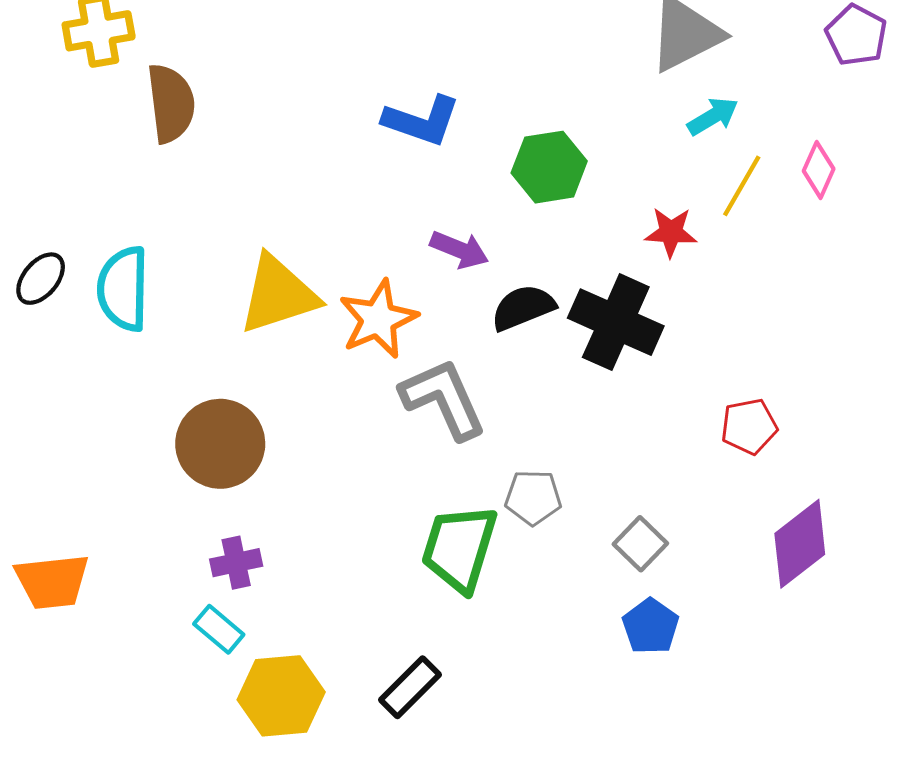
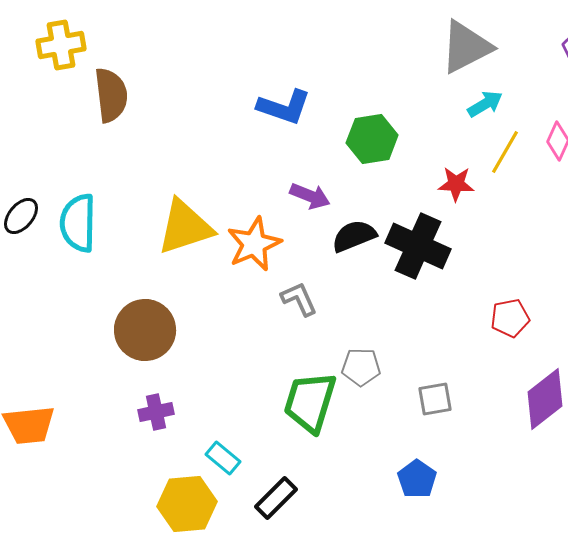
gray L-shape: (443, 399) -> (299, 299), size x0.6
gray square: (640, 544) -> (435, 399), turned 36
blue pentagon: (651, 626) -> (417, 479), moved
cyan rectangle: (219, 629) -> (223, 458), moved

